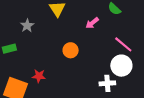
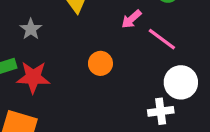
pink line: (123, 44) -> (162, 39), moved
red star: (39, 76) -> (33, 77), moved, size x1.5

